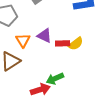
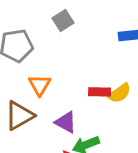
purple triangle: (44, 36) -> (66, 122), moved

